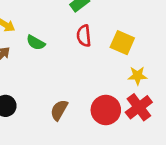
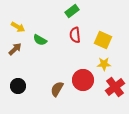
yellow star: (137, 76) -> (104, 64), moved
red circle: (106, 110) -> (83, 80), moved

